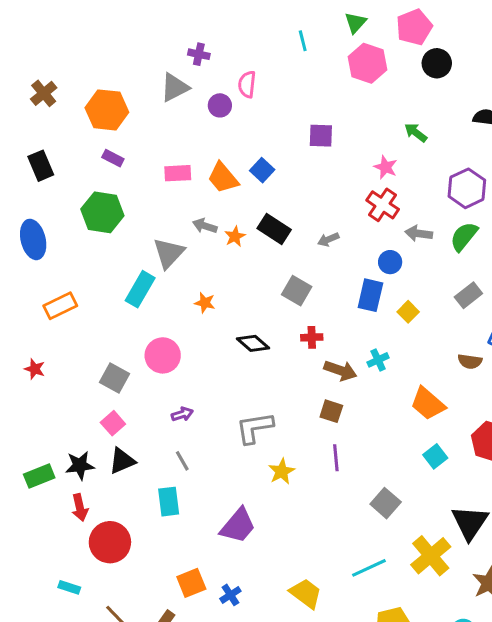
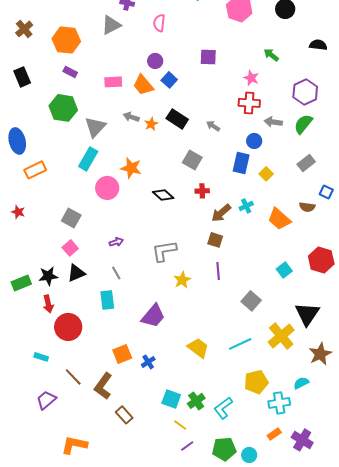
purple circle: (220, 105) -> (155, 61), moved
red cross: (383, 205) -> (249, 103), turned -30
blue ellipse: (33, 239) -> (17, 141), moved
gray arrow: (328, 239) -> (213, 126), turned 56
gray triangle: (169, 253) -> (95, 127), moved
orange star: (205, 303) -> (131, 168), size x1.5
pink circle: (163, 355) -> (107, 188), moved
brown arrow: (340, 371) -> (221, 213), turned 120
orange trapezoid: (428, 404) -> (279, 219), moved
yellow trapezoid: (306, 593) -> (198, 348), moved

